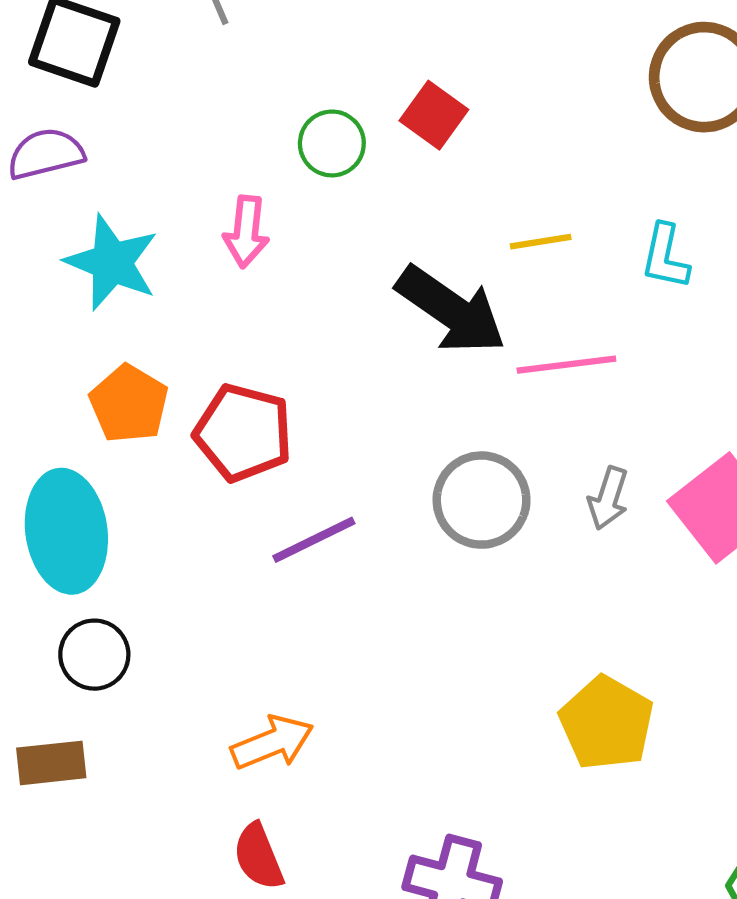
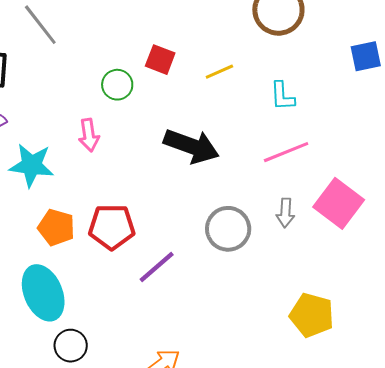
yellow line: (541, 242) -> (219, 72), moved
pink line: (566, 365) -> (286, 152), moved

